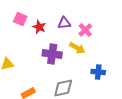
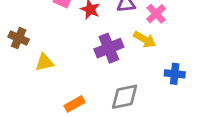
purple cross: (52, 54) -> (109, 48), turned -30

